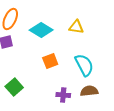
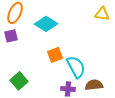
yellow triangle: (76, 27) -> (102, 14), moved
cyan semicircle: (84, 65) -> (76, 67), moved

